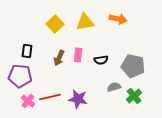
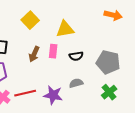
orange arrow: (118, 19) -> (113, 15), moved
yellow triangle: (85, 22) -> (65, 29), moved
gray semicircle: (114, 87) -> (76, 83), moved

